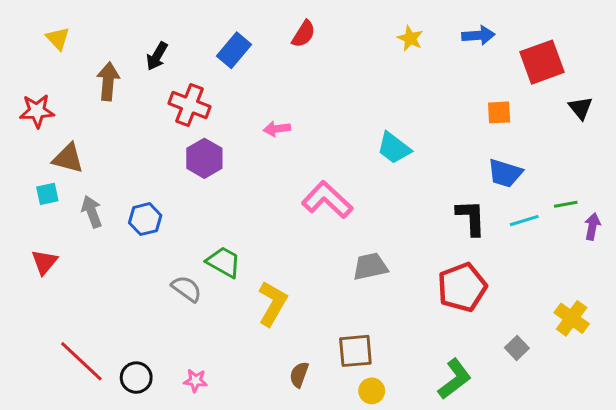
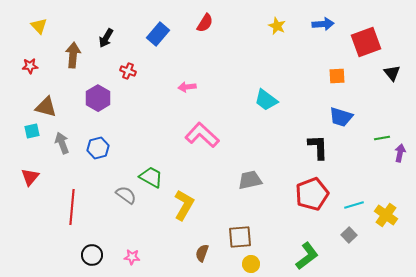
red cross: (190, 105) -> (128, 71), size x0.6
red star: (37, 111) -> (30, 66), moved, size x0.7
purple hexagon: (204, 158) -> (98, 98), moved
pink L-shape: (327, 200) -> (202, 135), moved
cyan line: (524, 221) -> (354, 205), moved
red line: (81, 361) -> (72, 207), moved, turned 52

